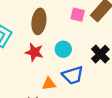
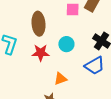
blue trapezoid: (73, 75) -> (95, 66), moved

